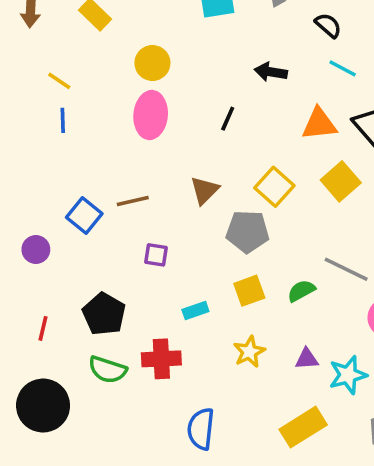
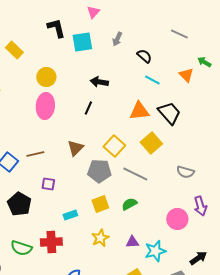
black arrow: (271, 72) -> (99, 82), moved
gray line: (346, 269) -> (135, 174), moved
black pentagon: (104, 314) -> (19, 204), moved

